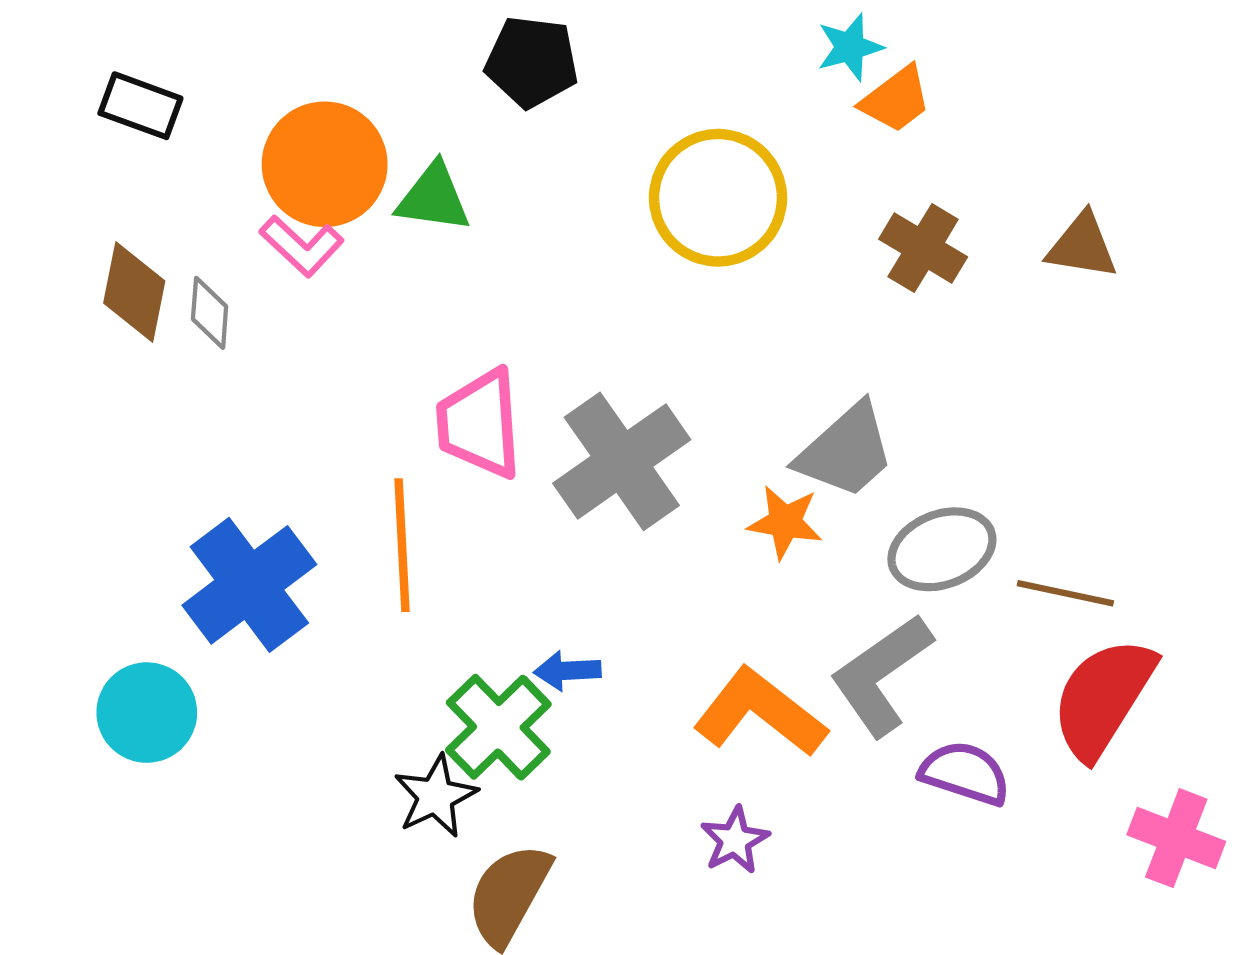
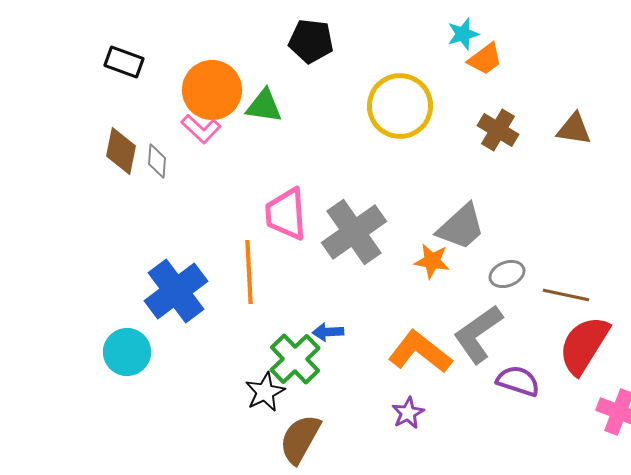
gray ellipse: (942, 549) -> (507, 274), size x0.7

